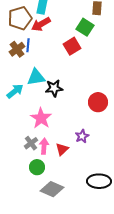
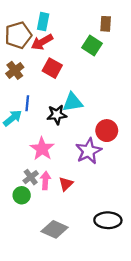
blue line: (28, 45) -> (27, 103), moved
red square: (72, 46) -> (52, 68), moved, turned -30
cyan triangle: (36, 77) -> (73, 102), moved
purple star: (82, 136) -> (89, 151), moved, size x1.6
green circle: (37, 167) -> (22, 195), moved

